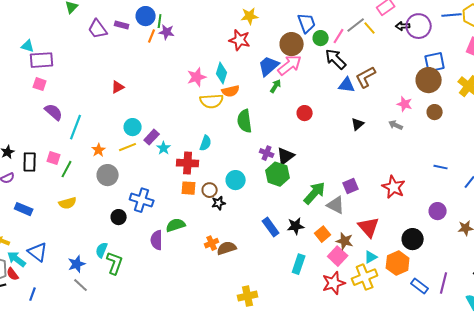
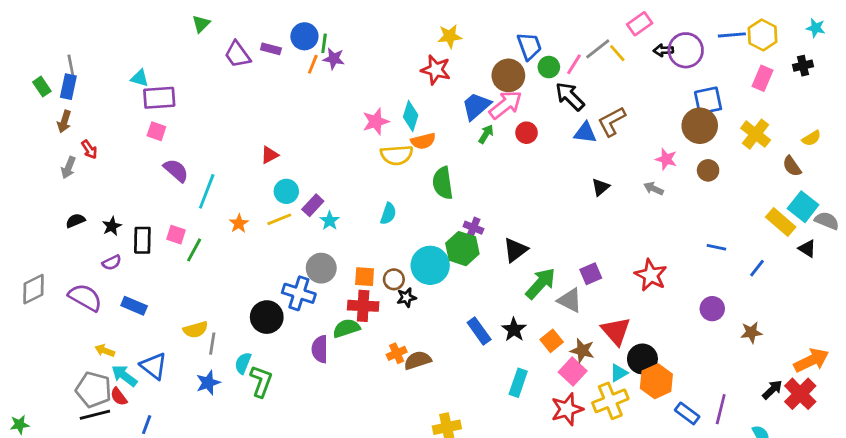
red triangle: (118, 87) -> (270, 155), moved
red circle: (305, 113) -> (527, 133), moved
black triangle: (286, 156) -> (515, 250), moved
red cross: (188, 163) -> (363, 306), moved
green hexagon: (278, 174) -> (462, 249), moved
gray circle: (108, 175) -> (321, 268), moved
cyan circle: (236, 180) -> (430, 265), size x1.4
yellow semicircle: (68, 203) -> (196, 330), moved
black circle: (119, 217) -> (267, 317), size x1.5
black star: (296, 226) -> (514, 330), turned -30
black circle: (413, 239) -> (642, 359), moved
gray line: (81, 285) -> (212, 344), moved, turned 56

